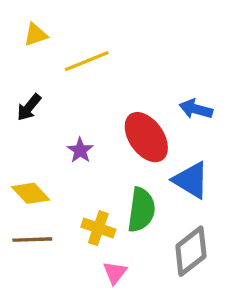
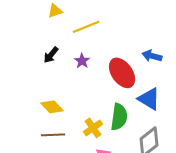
purple star: (80, 150) -> (82, 61), moved
yellow cross: (98, 228) -> (93, 128), turned 36

